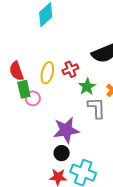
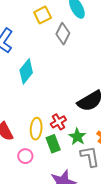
green rectangle: (24, 89) -> (53, 144), moved

